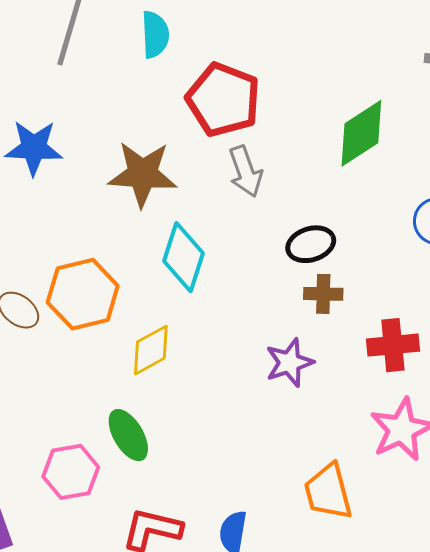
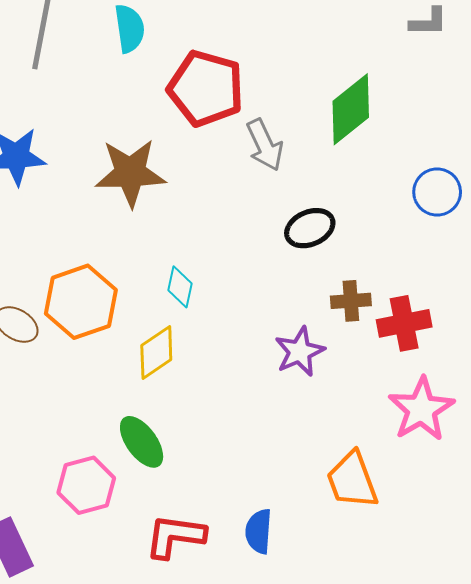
gray arrow: (245, 171) -> (265, 145), moved
cyan diamond: (183, 257) -> (180, 287), moved, size x0.6
brown cross: (323, 294) -> (351, 301), moved

